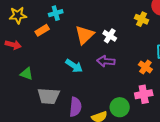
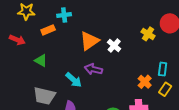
purple arrow: (106, 61) -> (93, 69), moved
cyan arrow: (74, 66) -> (74, 80), moved
green triangle: (27, 74) -> (41, 61), moved

